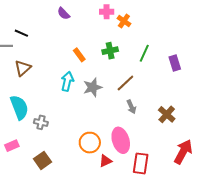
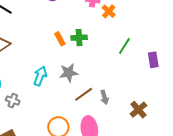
green cross: (110, 51) -> (79, 38), moved
cyan arrow: (67, 81) -> (40, 76), moved
brown line: (125, 83) -> (84, 94), moved

